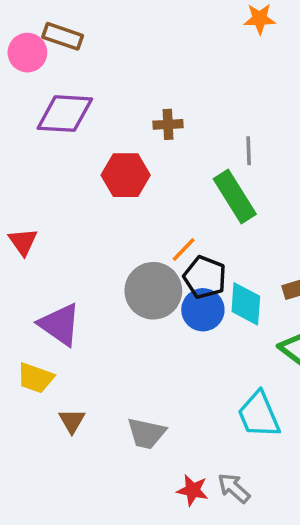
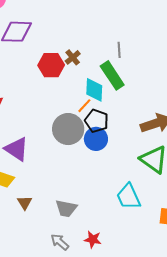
brown cross: (168, 124) -> (73, 57), moved, turned -35
cyan diamond: (246, 304) -> (94, 90), moved
gray arrow: (234, 488) -> (60, 242), moved

